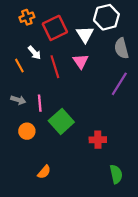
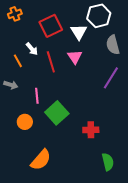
orange cross: (27, 17) -> (15, 14), moved
gray arrow: (18, 100) -> (11, 85), moved
orange semicircle: (44, 172) -> (41, 160), size x1.6

